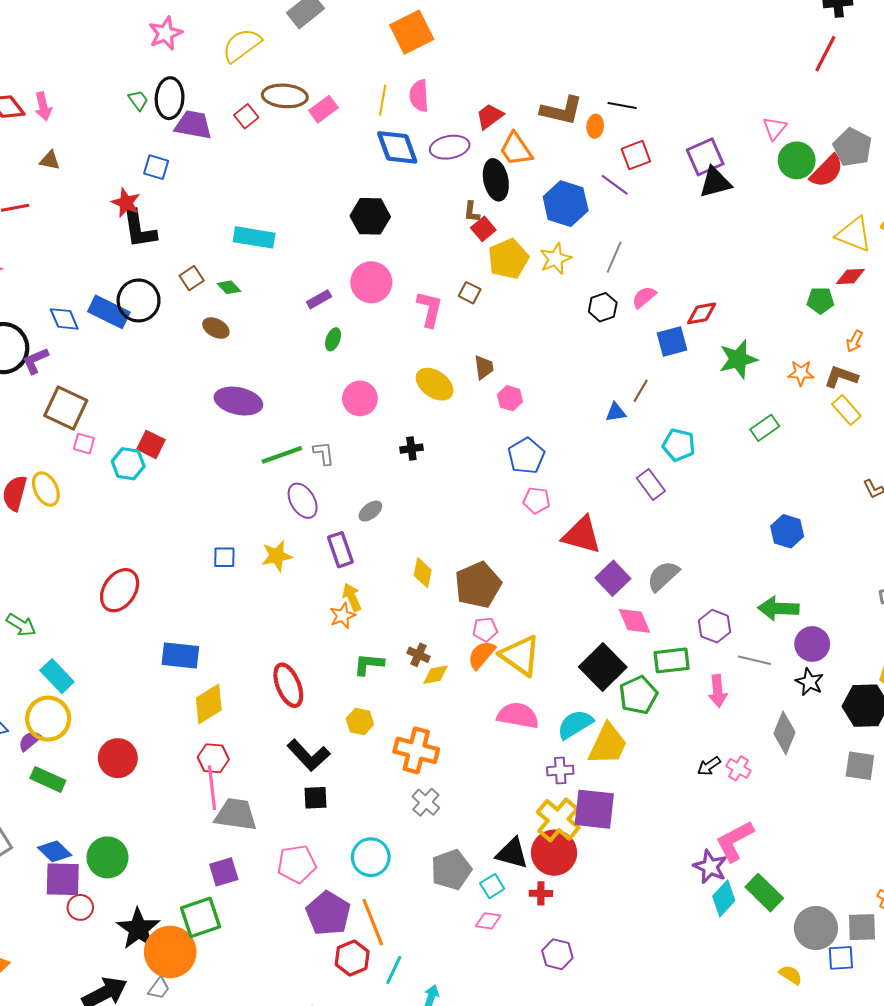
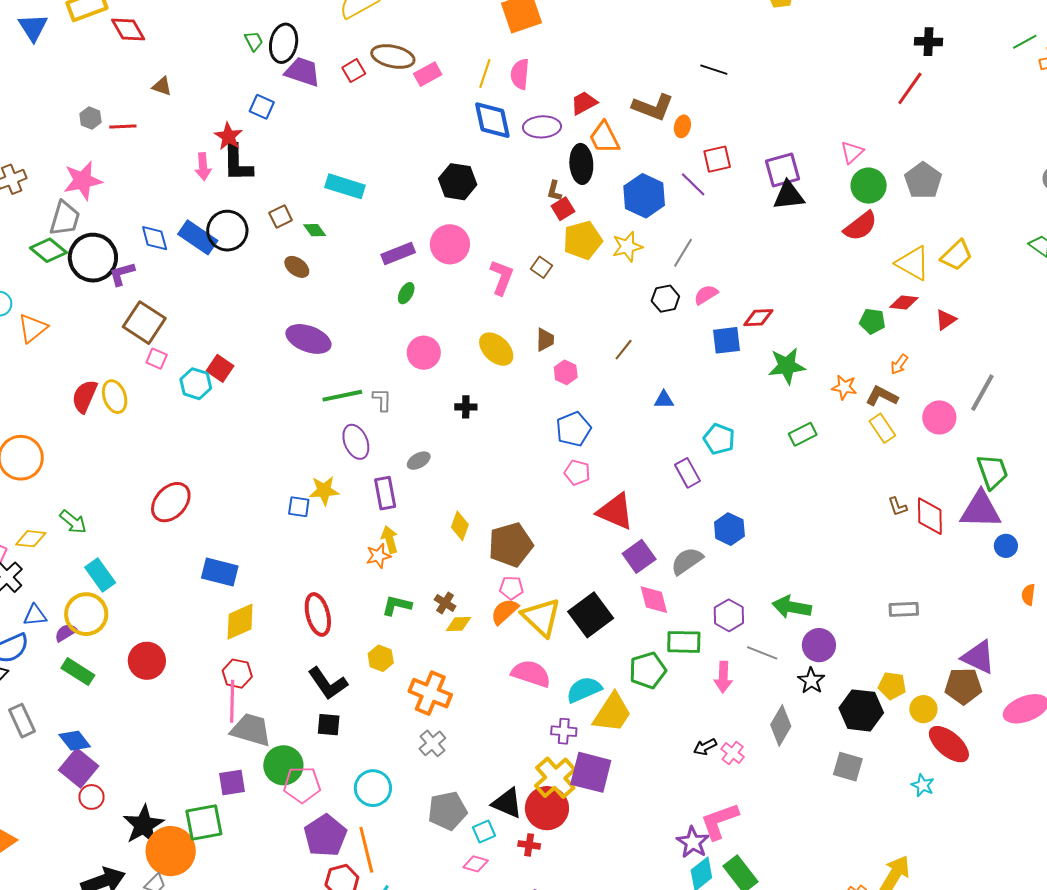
pink arrow: (43, 106) -> (203, 167), moved
black line: (622, 106) -> (714, 70), moved
red semicircle: (827, 171) -> (860, 226), moved
purple rectangle: (319, 299) -> (398, 253), size x1.4
brown line: (641, 391) -> (624, 350), moved
blue hexagon: (787, 531) -> (729, 529), moved
blue square: (224, 557) -> (299, 507), moved
black square: (603, 667) -> (591, 615), moved
green circle: (107, 857) -> (283, 765), moved
purple square: (63, 879) -> (79, 768), turned 30

